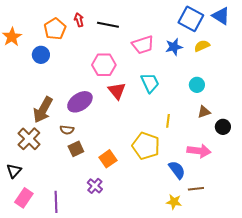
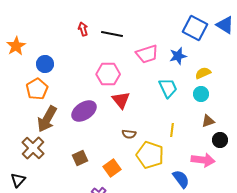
orange pentagon: (55, 29) -> (37, 89), moved
yellow semicircle: (202, 46) -> (203, 73), moved
cyan trapezoid: (150, 83) -> (168, 88), moved
black circle: (223, 127) -> (220, 140), moved
brown semicircle: (67, 130) -> (129, 134), moved

